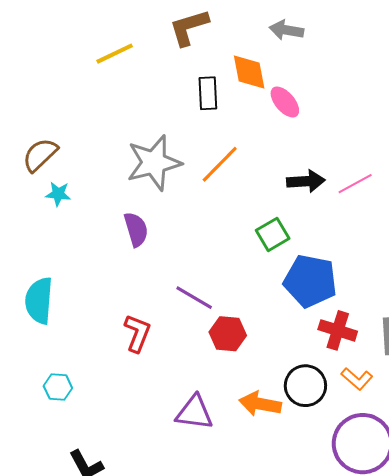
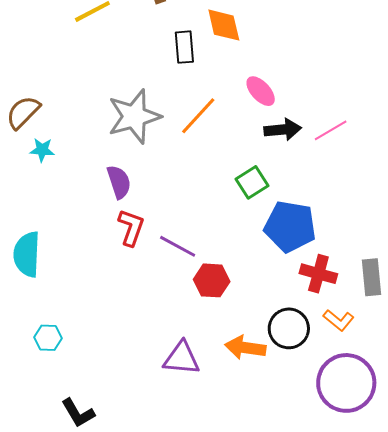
pink ellipse: (285, 102) -> (261, 91), moved
red L-shape: (137, 333) -> (131, 228), moved

